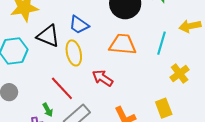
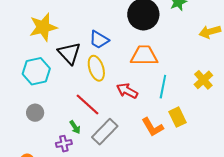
black triangle: (48, 36) -> (69, 53), turned 30
cyan line: (162, 43) -> (163, 87), moved
yellow rectangle: (164, 108) -> (178, 117), moved

